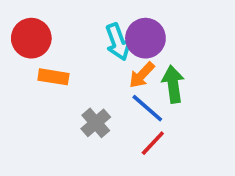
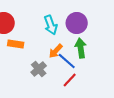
purple circle: (145, 38) -> (77, 23), moved
orange arrow: (142, 75) -> (56, 51), moved

